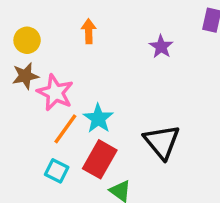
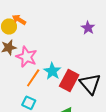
orange arrow: (89, 31) -> (19, 20), moved, turned -56
red rectangle: (100, 159) -> (69, 80), moved

